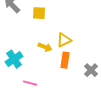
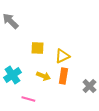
yellow square: (39, 13) -> (37, 48), moved
yellow arrow: (45, 47) -> (43, 76), moved

